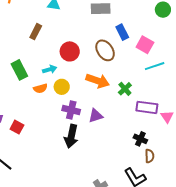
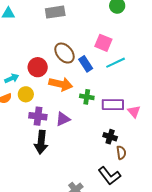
blue rectangle: (122, 32) -> (86, 64), moved
red circle: (70, 51) -> (38, 67), moved
green cross: (125, 89) -> (87, 97), moved, turned -32

